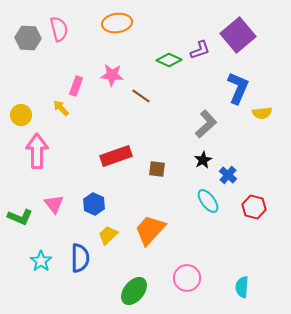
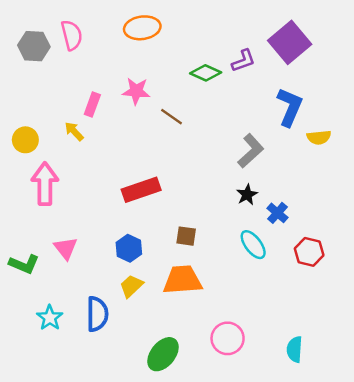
brown square: (157, 169) -> (186, 236), moved
blue hexagon: (94, 204) -> (129, 248), moved
orange trapezoid: (150, 230) -> (182, 280), turned 44

